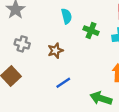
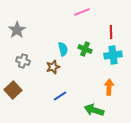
cyan semicircle: (67, 16) -> (63, 49), moved

